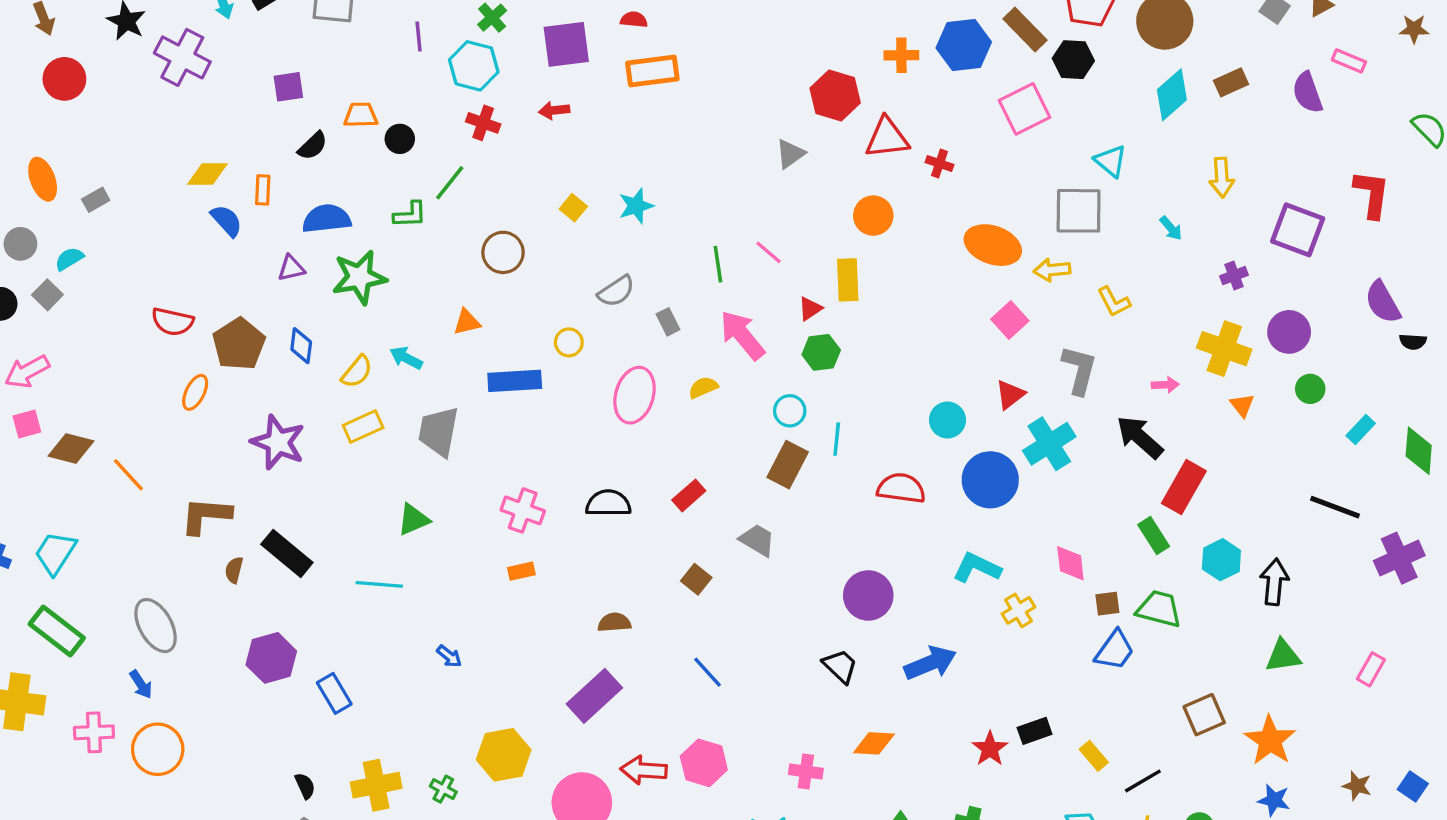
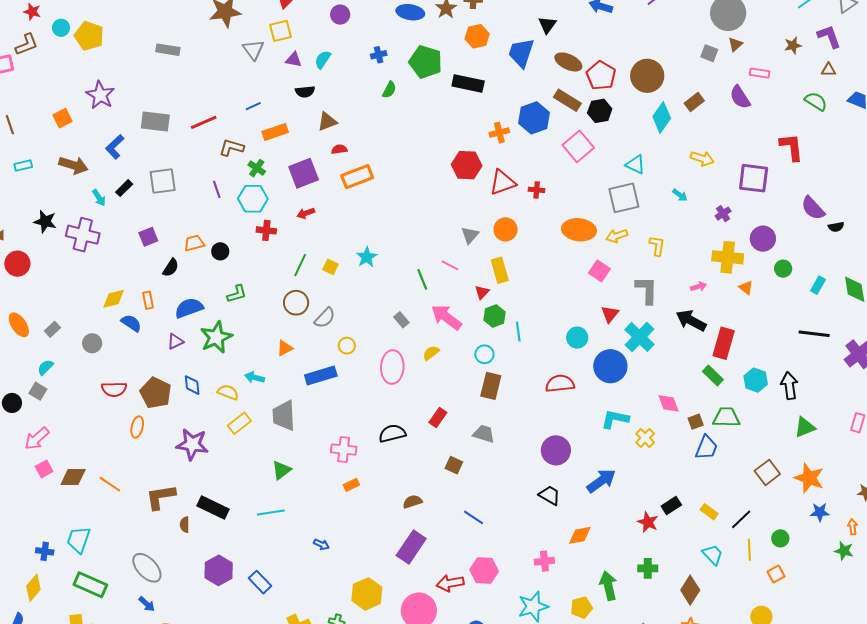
gray triangle: (790, 154) -> (470, 235), moved
yellow arrow: (1222, 177) -> (702, 158), turned -55
green line: (450, 183) -> (300, 265), moved
gray circle: (20, 244) -> (92, 343), moved
gray semicircle: (616, 291) -> (325, 318), moved
yellow L-shape: (1114, 302) -> (657, 246), turned -130
yellow semicircle: (357, 372) -> (228, 392), turned -95
cyan line: (837, 439) -> (518, 332), moved

